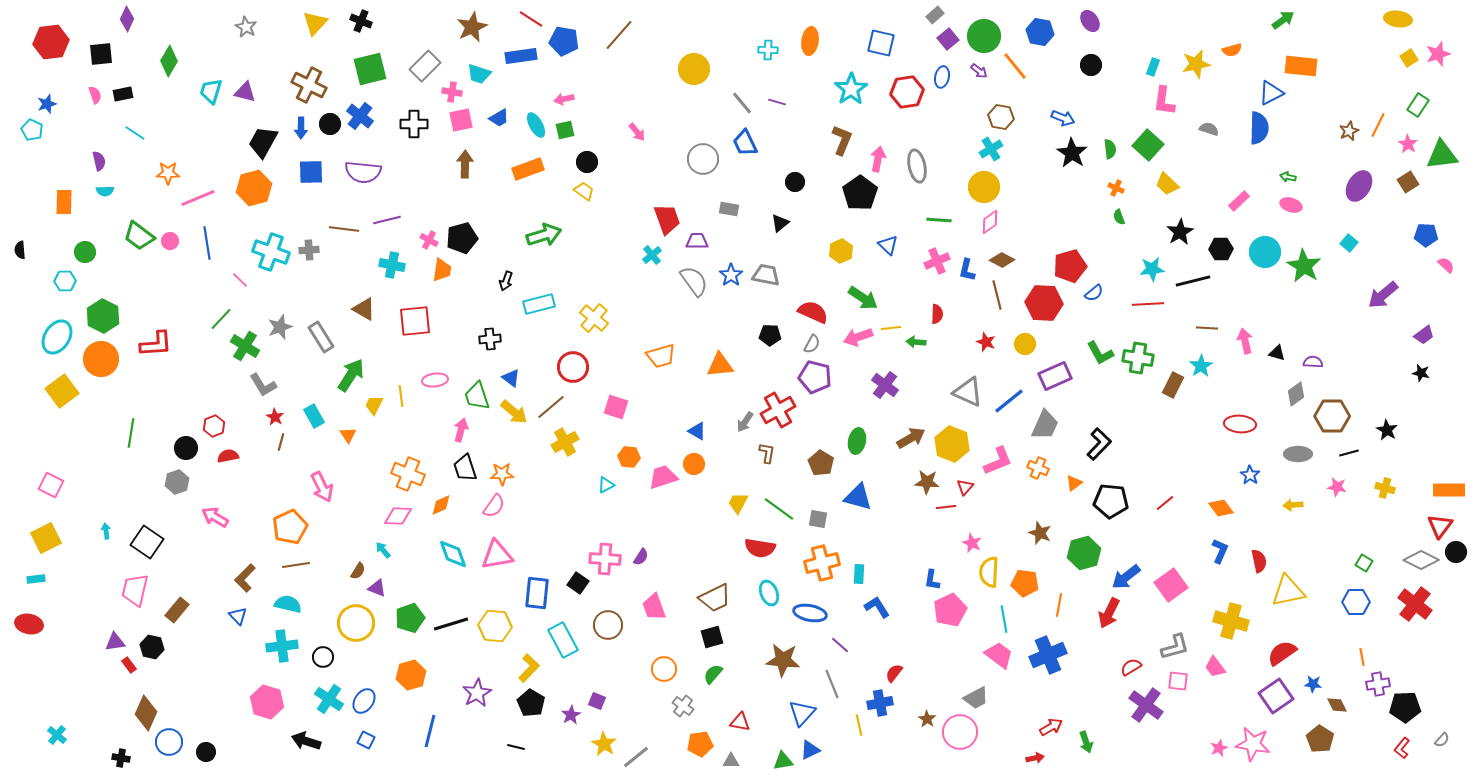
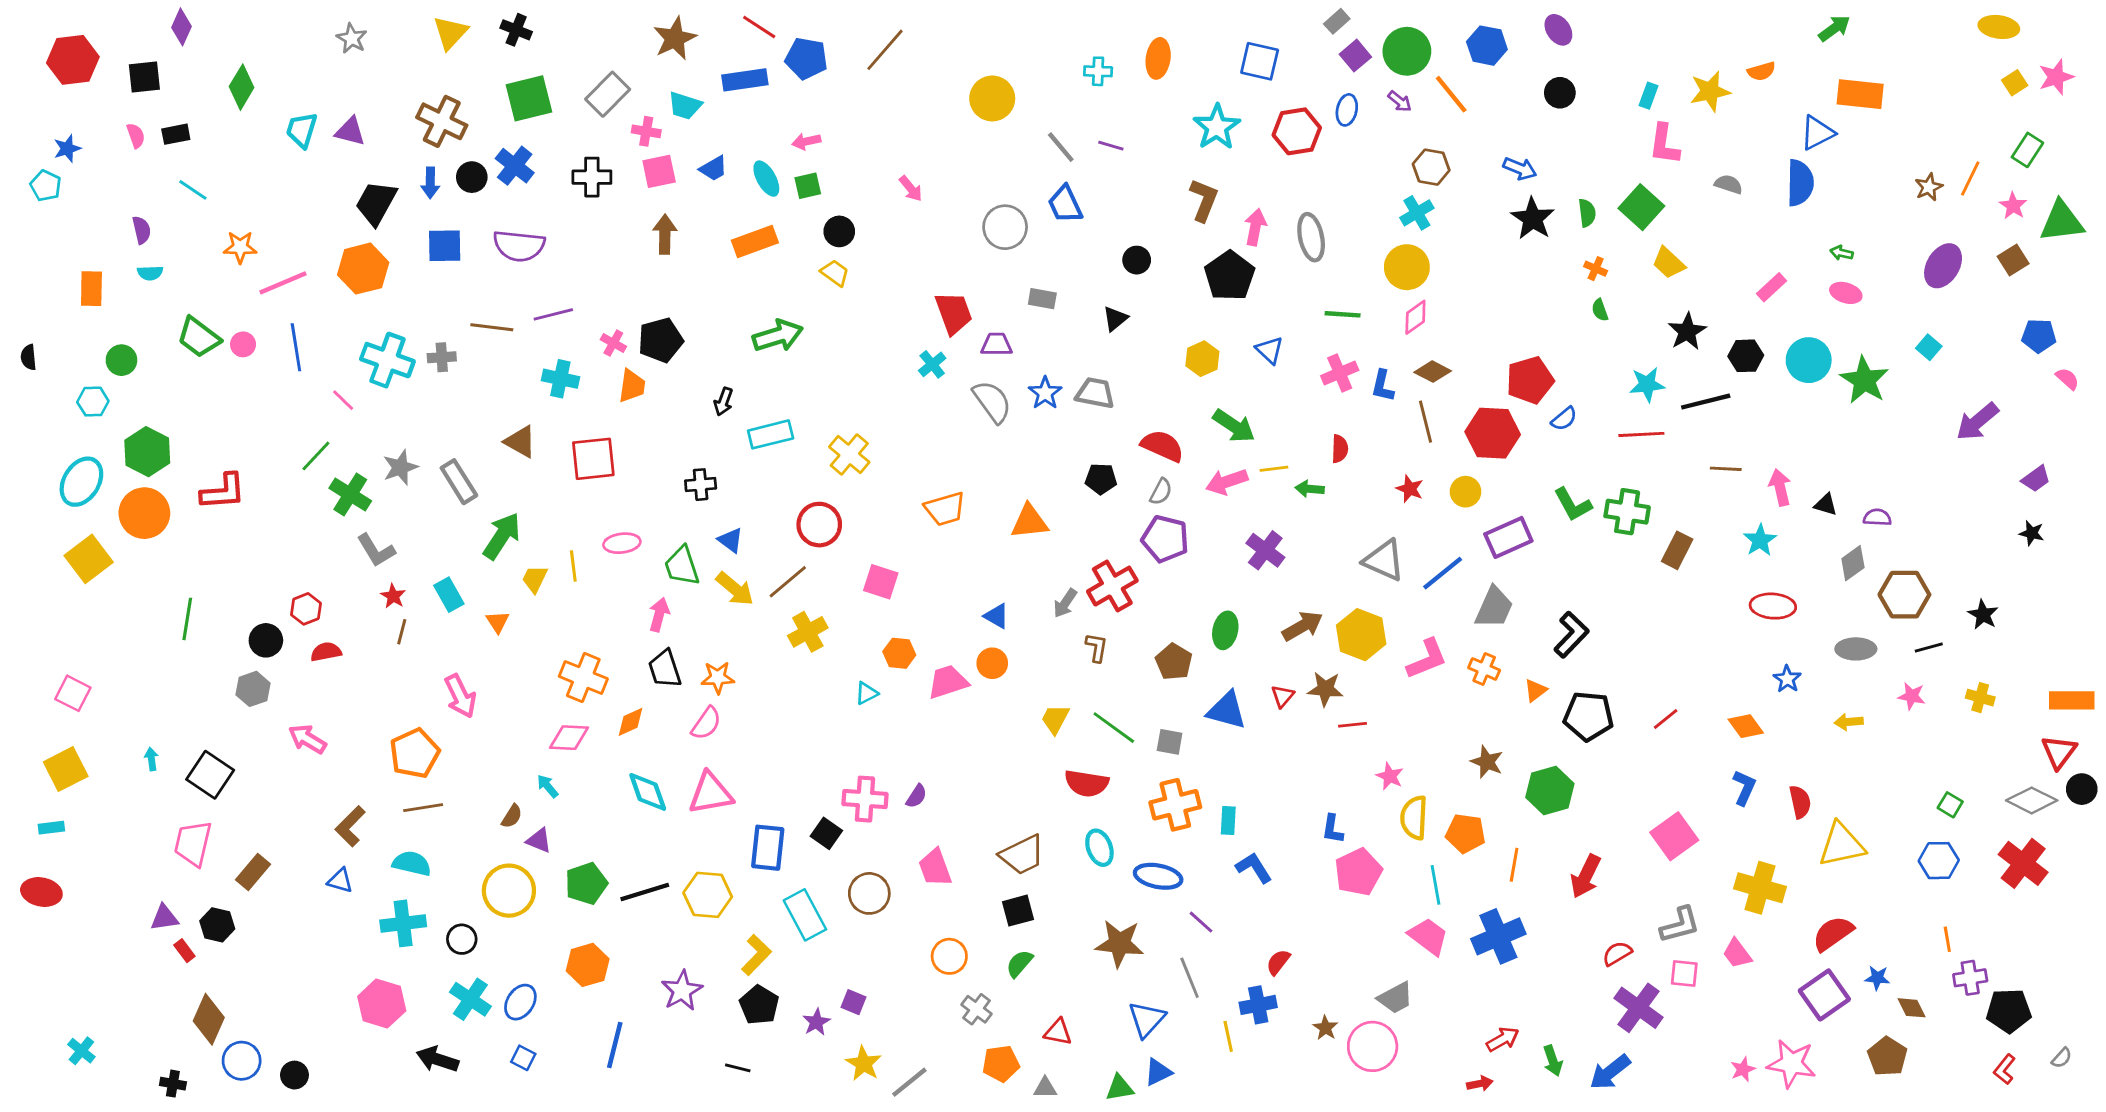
cyan star: (1201, 366) -> (1760, 540), moved
red triangle: (965, 487) -> (1282, 696), moved
blue arrow: (1126, 577) -> (1610, 1072), moved
blue triangle: (238, 616) -> (340, 881), turned -30

